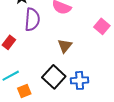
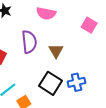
purple semicircle: (32, 19) -> (29, 42), moved

